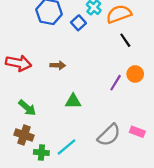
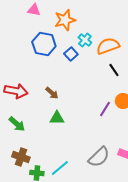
brown arrow: (58, 65) -> (52, 93), turned 40
green triangle: (73, 101) -> (57, 118), moved
green arrow: (27, 108) -> (17, 124), moved

